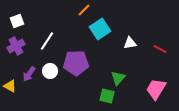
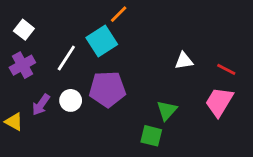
white square: (17, 21) -> (24, 30), turned -32
cyan square: (100, 29) -> (102, 41), moved
pink trapezoid: (156, 89) -> (219, 102), moved

